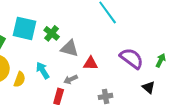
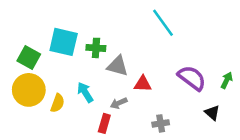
green cross: (52, 33) -> (96, 48), turned -35

